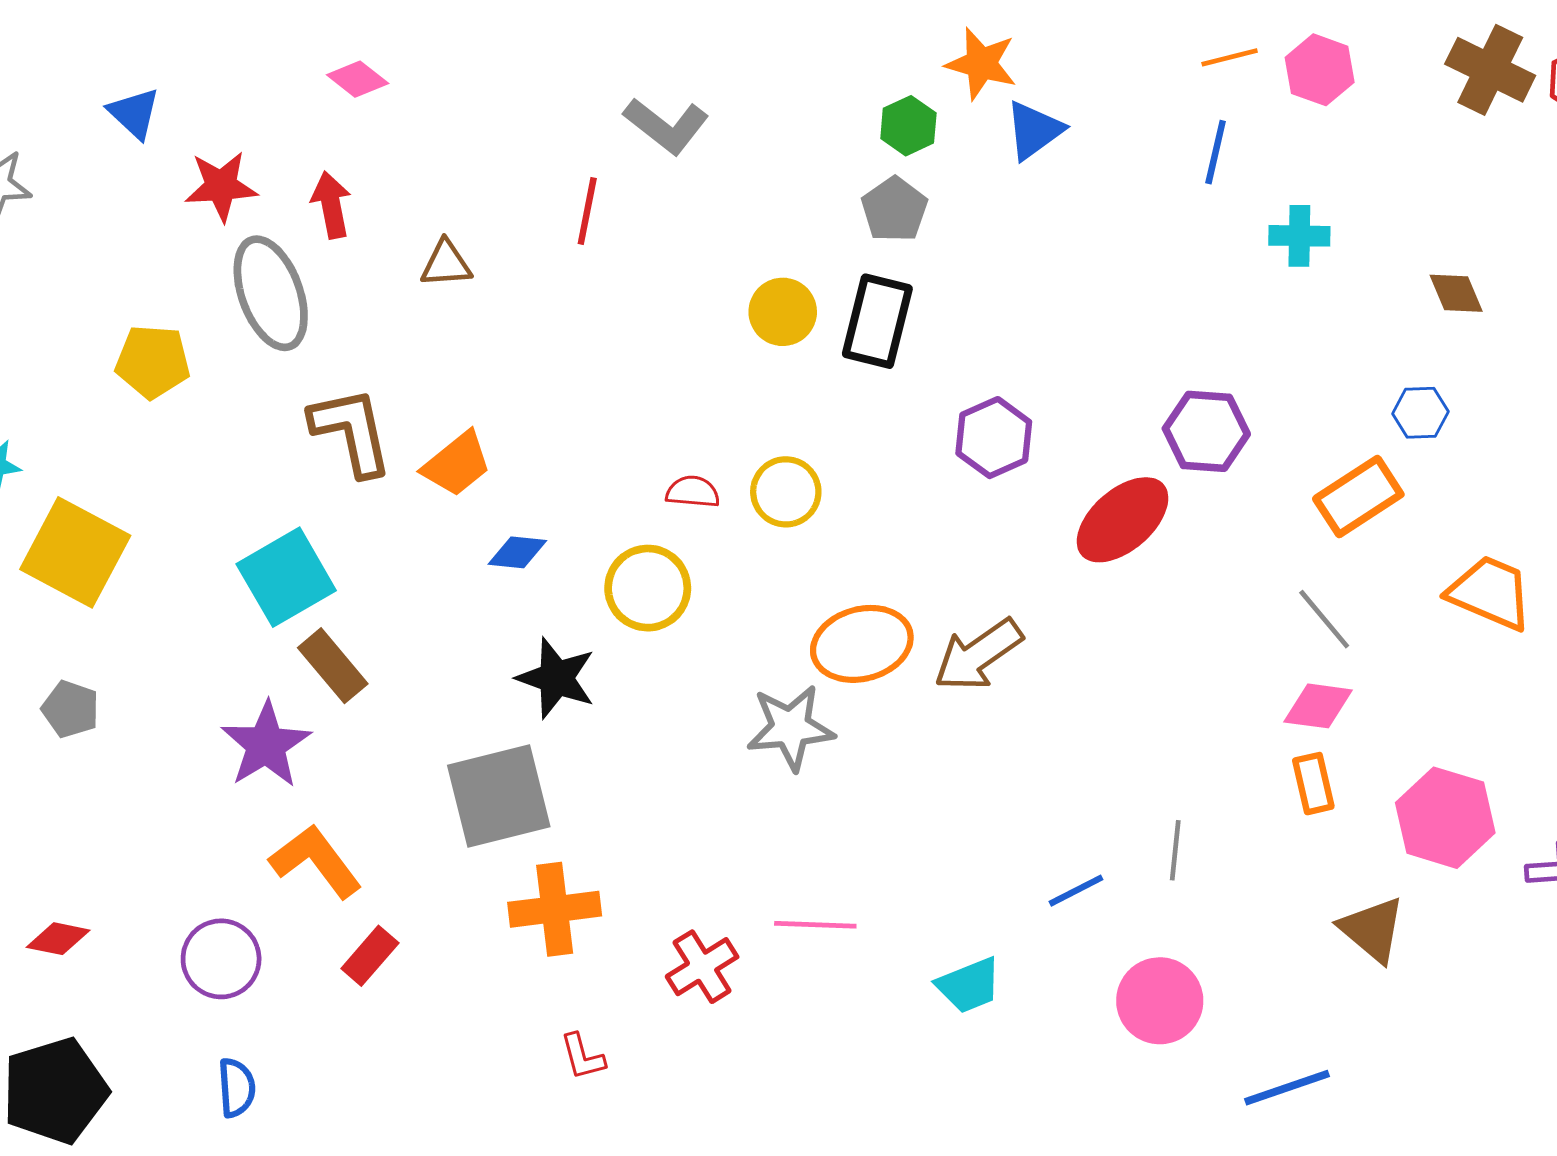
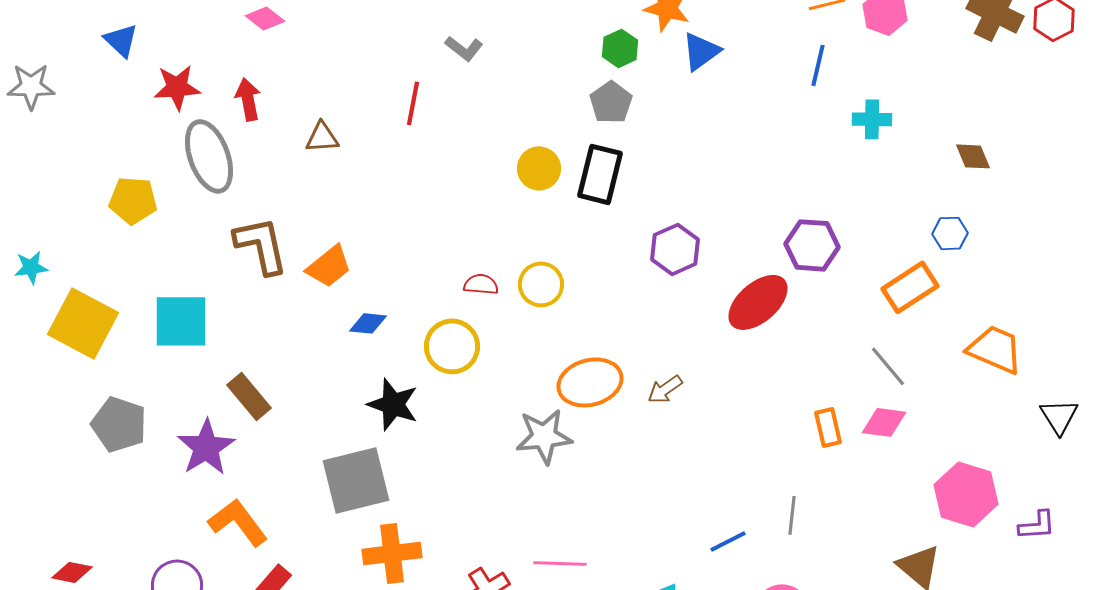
gray L-shape: (666, 126) -> (464, 48), size x0.7
cyan square: (286, 577) -> (181, 321), moved, turned 30
brown arrow: (978, 655) -> (665, 389), size x0.6
gray pentagon: (71, 709) -> (119, 424), moved, size x1.5
orange rectangle: (1313, 784) -> (828, 427), moved

